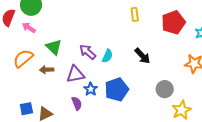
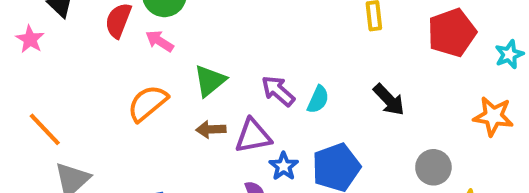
green triangle: (54, 47) -> (210, 81), turned 36
brown arrow: (47, 70) -> (211, 129), moved

